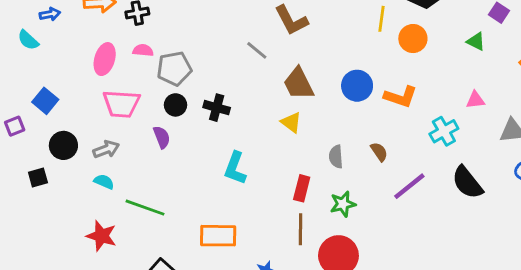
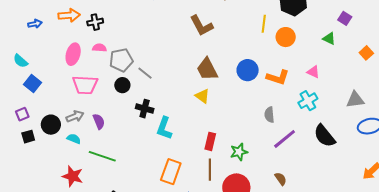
cyan semicircle: (28, 40) -> (21, 61), moved
gray line: (257, 50) -> (145, 73), moved
pink triangle: (475, 100) -> (313, 72), moved, turned 32
black cross: (217, 108) -> (145, 109), moved
purple square: (15, 126) -> (22, 114), moved
purple semicircle: (162, 137) -> (99, 121), moved
black circle: (63, 145) -> (51, 125), moved
brown semicircle: (379, 152) -> (281, 179), moved
gray semicircle: (336, 157) -> (269, 115), moved
orange rectangle: (218, 236) -> (171, 172), moved, turned -70

